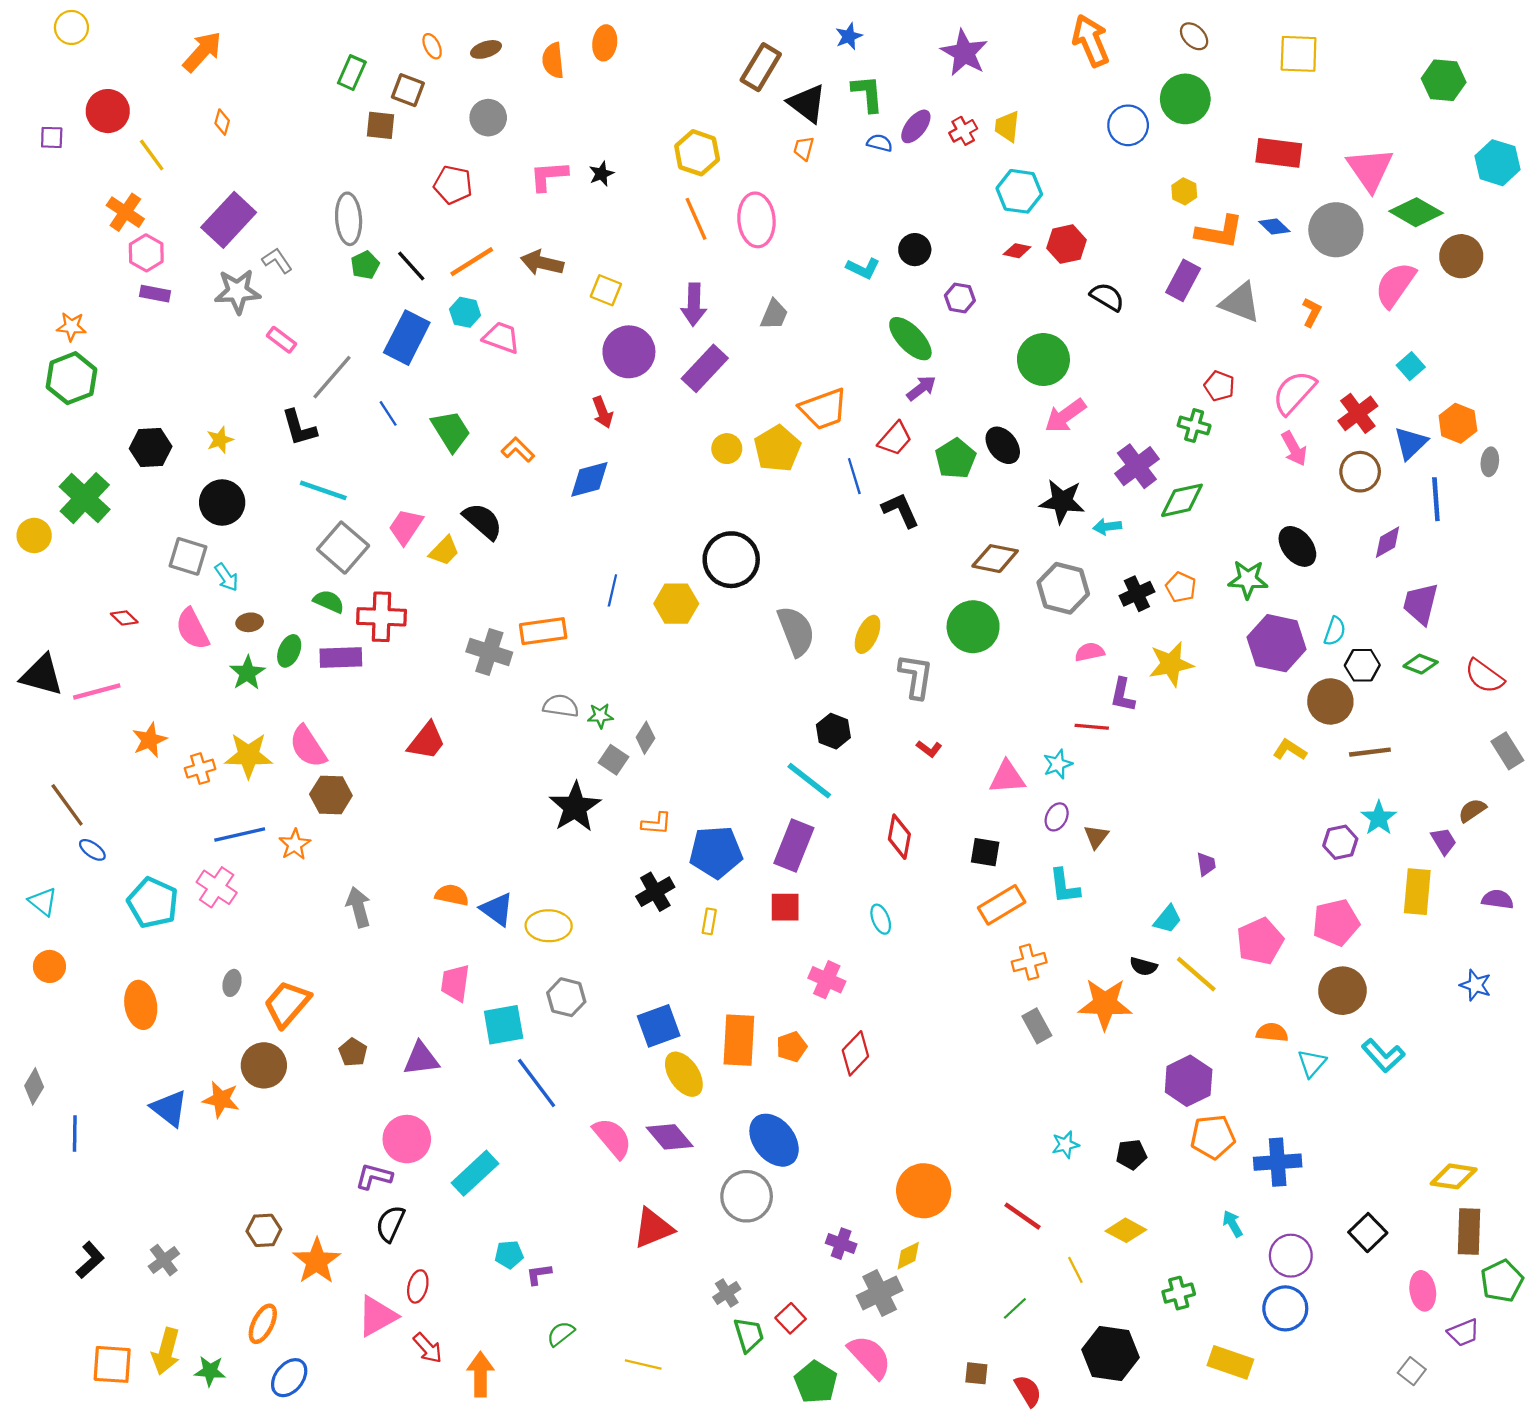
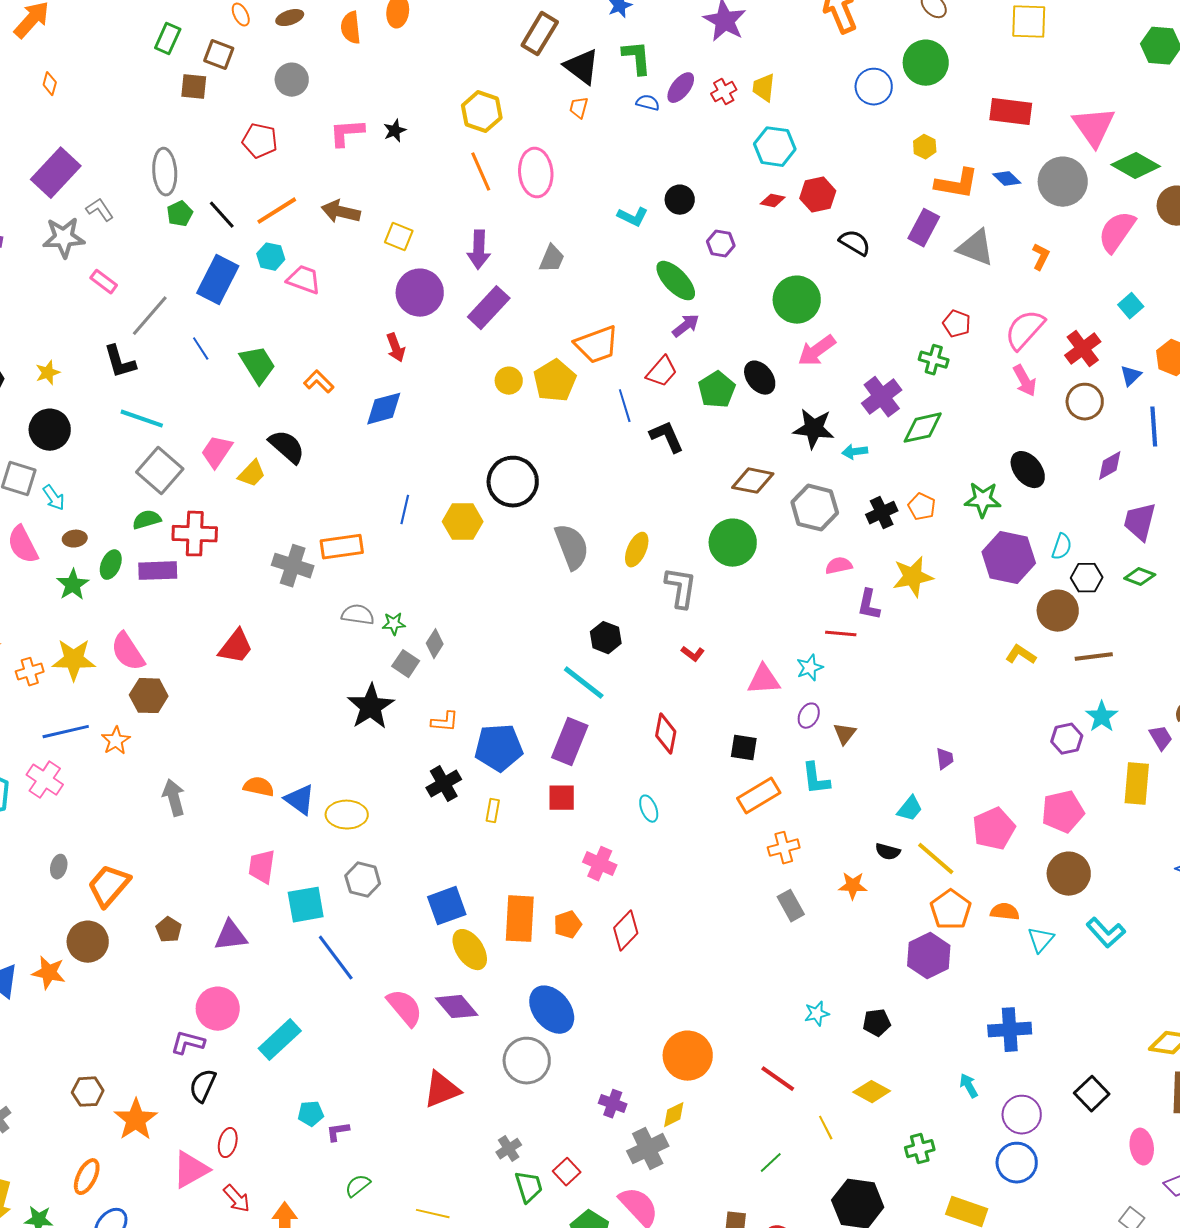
blue triangle: (1411, 443) -> (1131, 376), size x0.7
green semicircle: (329, 601) -> (147, 520), turned -40
orange star: (1105, 1004) -> (853, 886), size x0.6
orange pentagon: (1213, 1137) -> (951, 910), moved, turned -30

